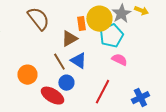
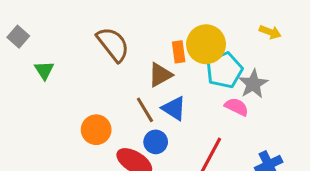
gray star: (121, 14) -> (253, 84), moved

